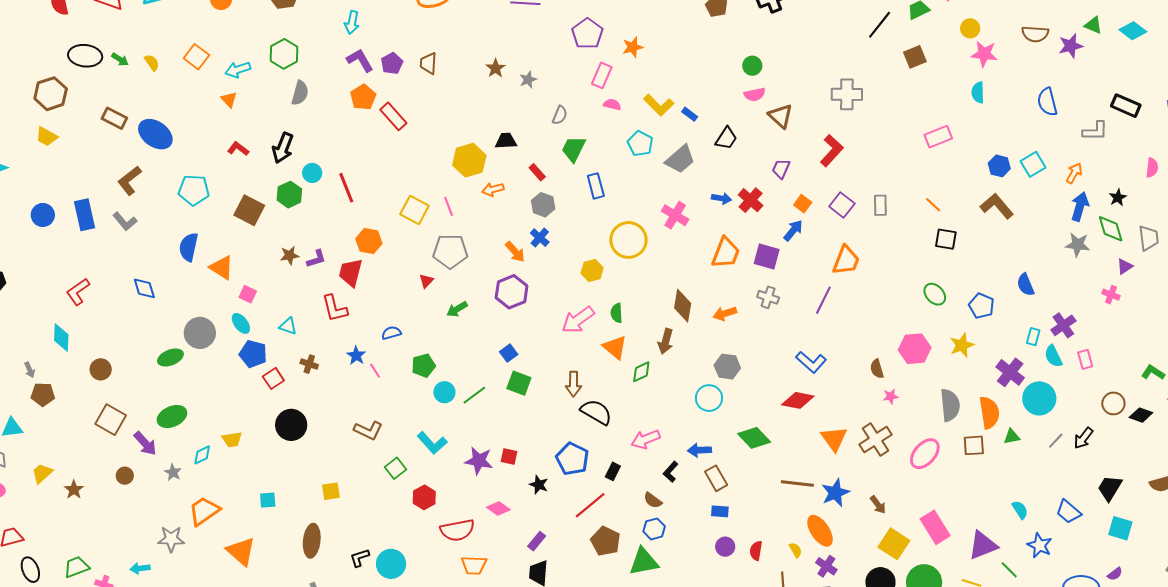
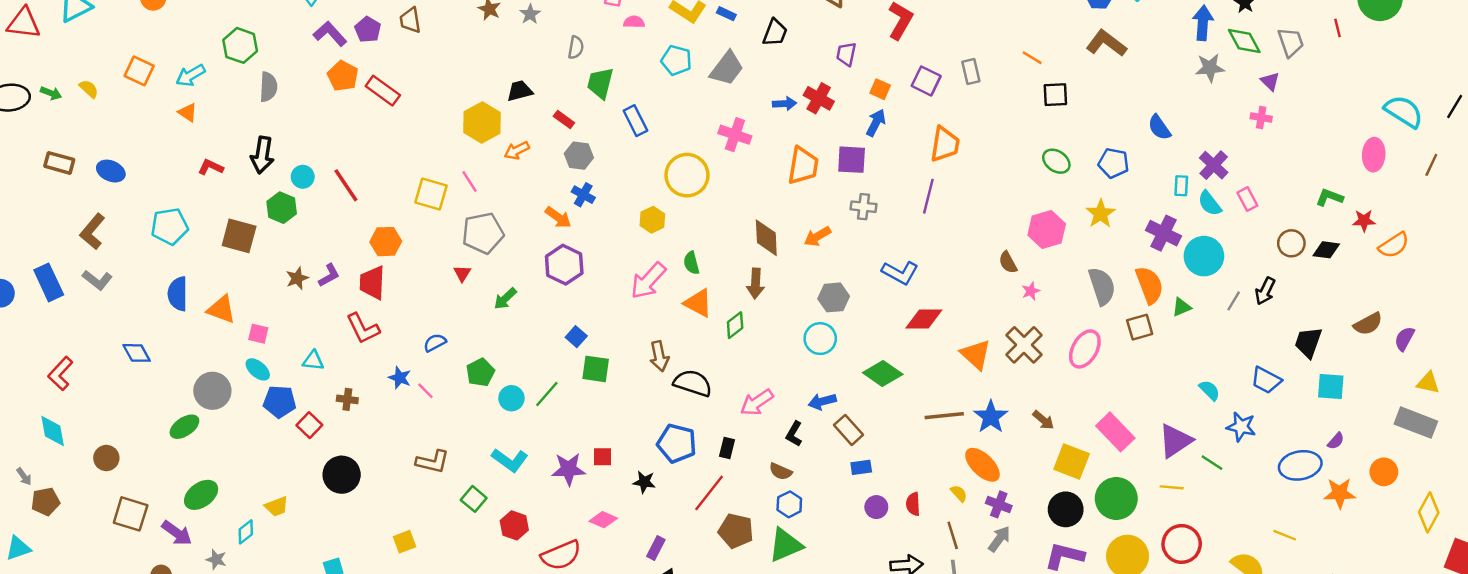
blue ellipse: (155, 134) -> (111, 171), size x0.7
purple triangle: (1125, 267) -> (1270, 81), turned -30
blue L-shape: (811, 362) -> (900, 273), moved

